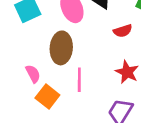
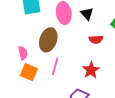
orange square: (47, 96) -> (29, 72), turned -30

